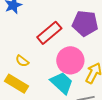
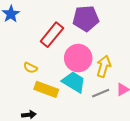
yellow rectangle: (17, 84) -> (46, 89), moved

